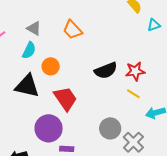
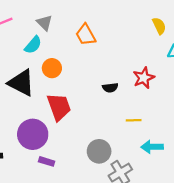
black semicircle: (106, 70) -> (110, 88), size x0.6
red star: (135, 71) -> (144, 78), moved, turned -30
yellow line: (133, 94) -> (134, 120), turned -48

